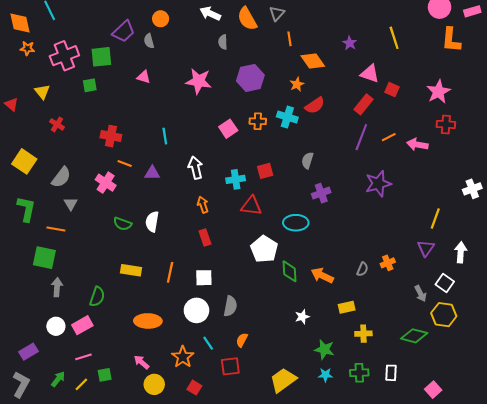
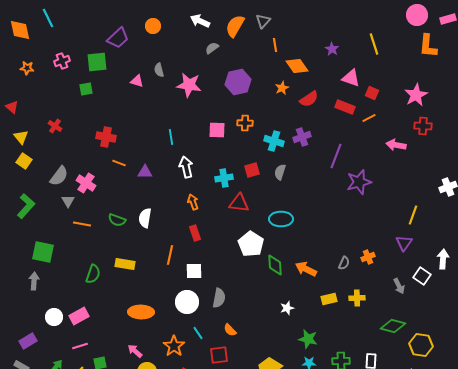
orange semicircle: (247, 19) -> (235, 26), turned 60
gray semicircle: (149, 41) -> (159, 70), moved
gray semicircle: (223, 42) -> (212, 48), turned 56
orange star: (27, 48) -> (27, 68), moved
pink cross: (64, 56) -> (62, 61), size x0.6
yellow triangle: (42, 92) -> (21, 137), moved
red rectangle: (363, 104) -> (345, 107), turned 72
red semicircle: (315, 105) -> (309, 99), moved
cyan cross: (287, 117) -> (274, 141), moved
pink square: (228, 129) -> (217, 130), turned 36
cyan line: (165, 136) -> (171, 137), moved
purple line: (361, 137) -> (336, 156), moved
orange line: (389, 137) -> (369, 118), moved
gray semicircle: (307, 160) -> (280, 172), moved
yellow square: (24, 161) -> (24, 161), size x0.7
pink cross: (106, 183) -> (86, 183), moved
purple cross: (321, 193) -> (302, 137), moved
green L-shape: (26, 209) -> (26, 206), turned 30
orange line: (56, 229) -> (82, 224), moved
white arrow: (461, 252) -> (443, 259), moved
orange line: (170, 272) -> (170, 255), moved
gray arrow: (57, 287) -> (34, 281), moved
green semicircle: (97, 297) -> (93, 274), moved
yellow hexagon: (444, 315) -> (421, 345), moved
yellow cross: (363, 334) -> (357, 298), moved
orange semicircle: (242, 340) -> (230, 330), turned -72

